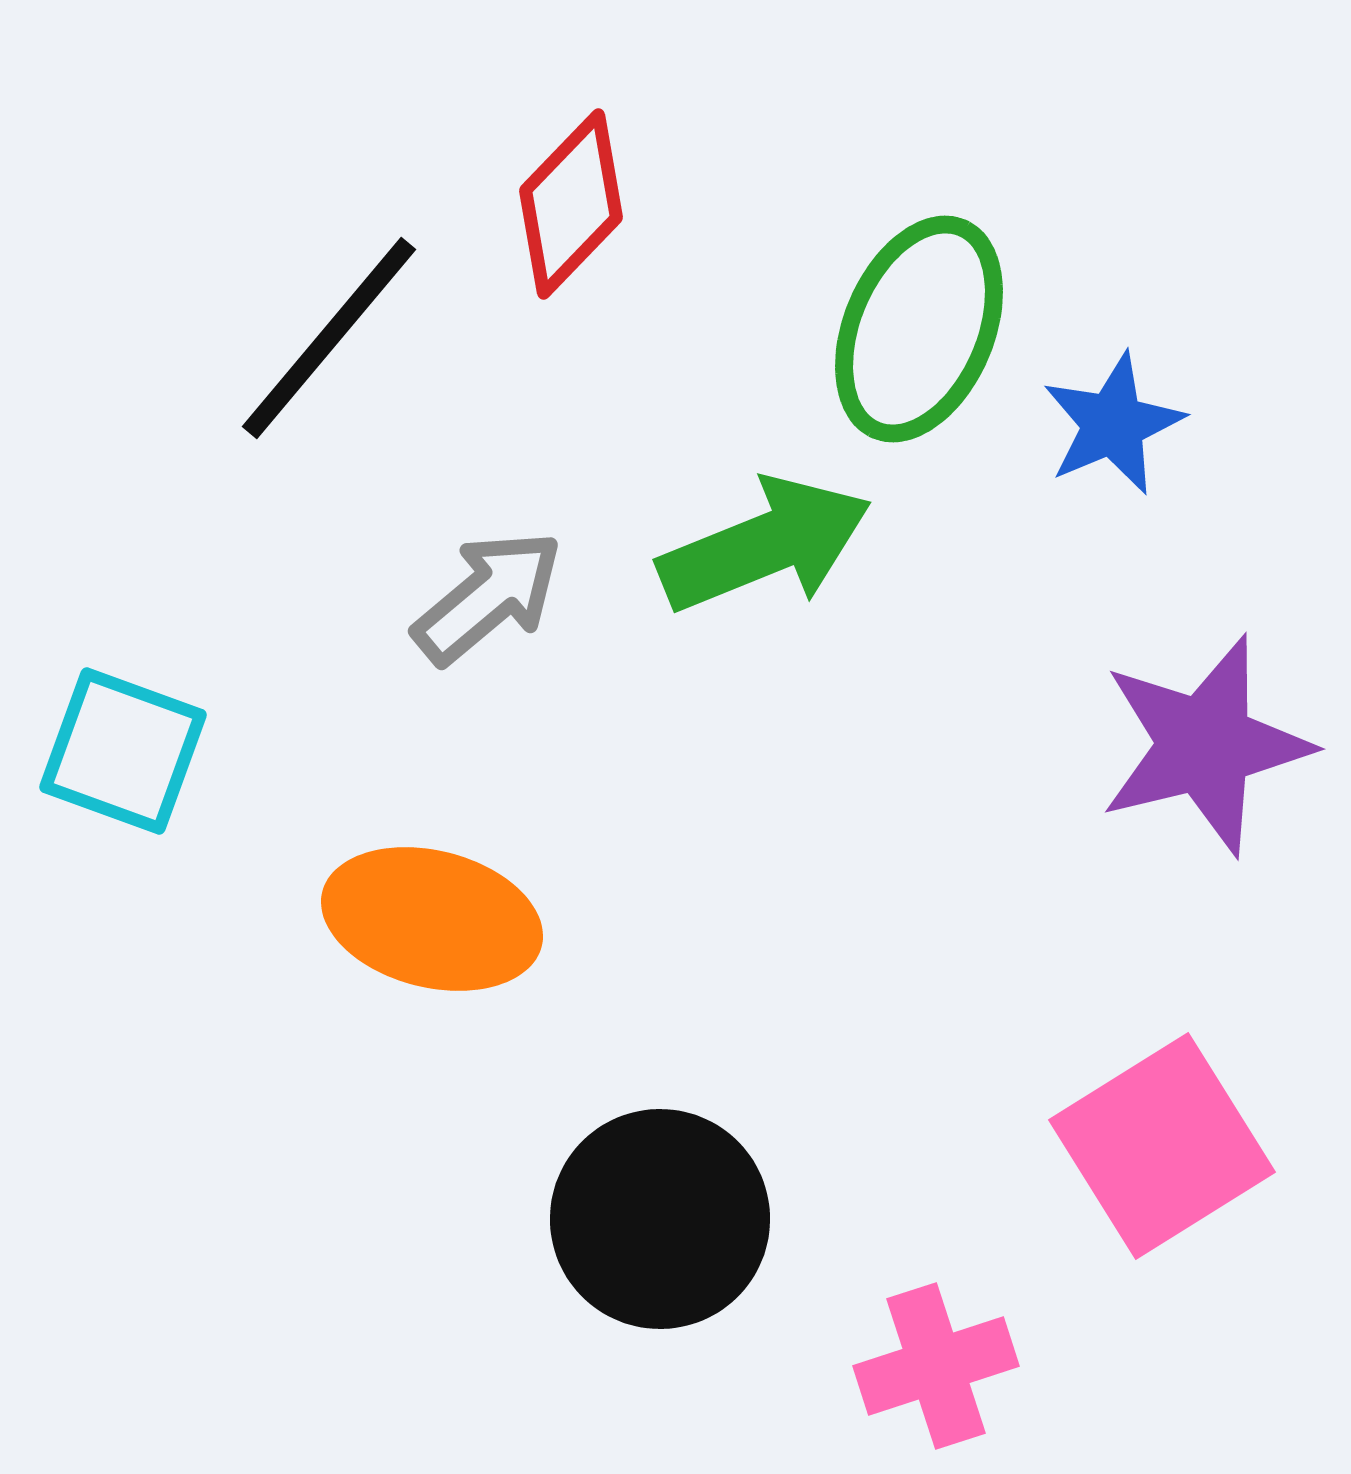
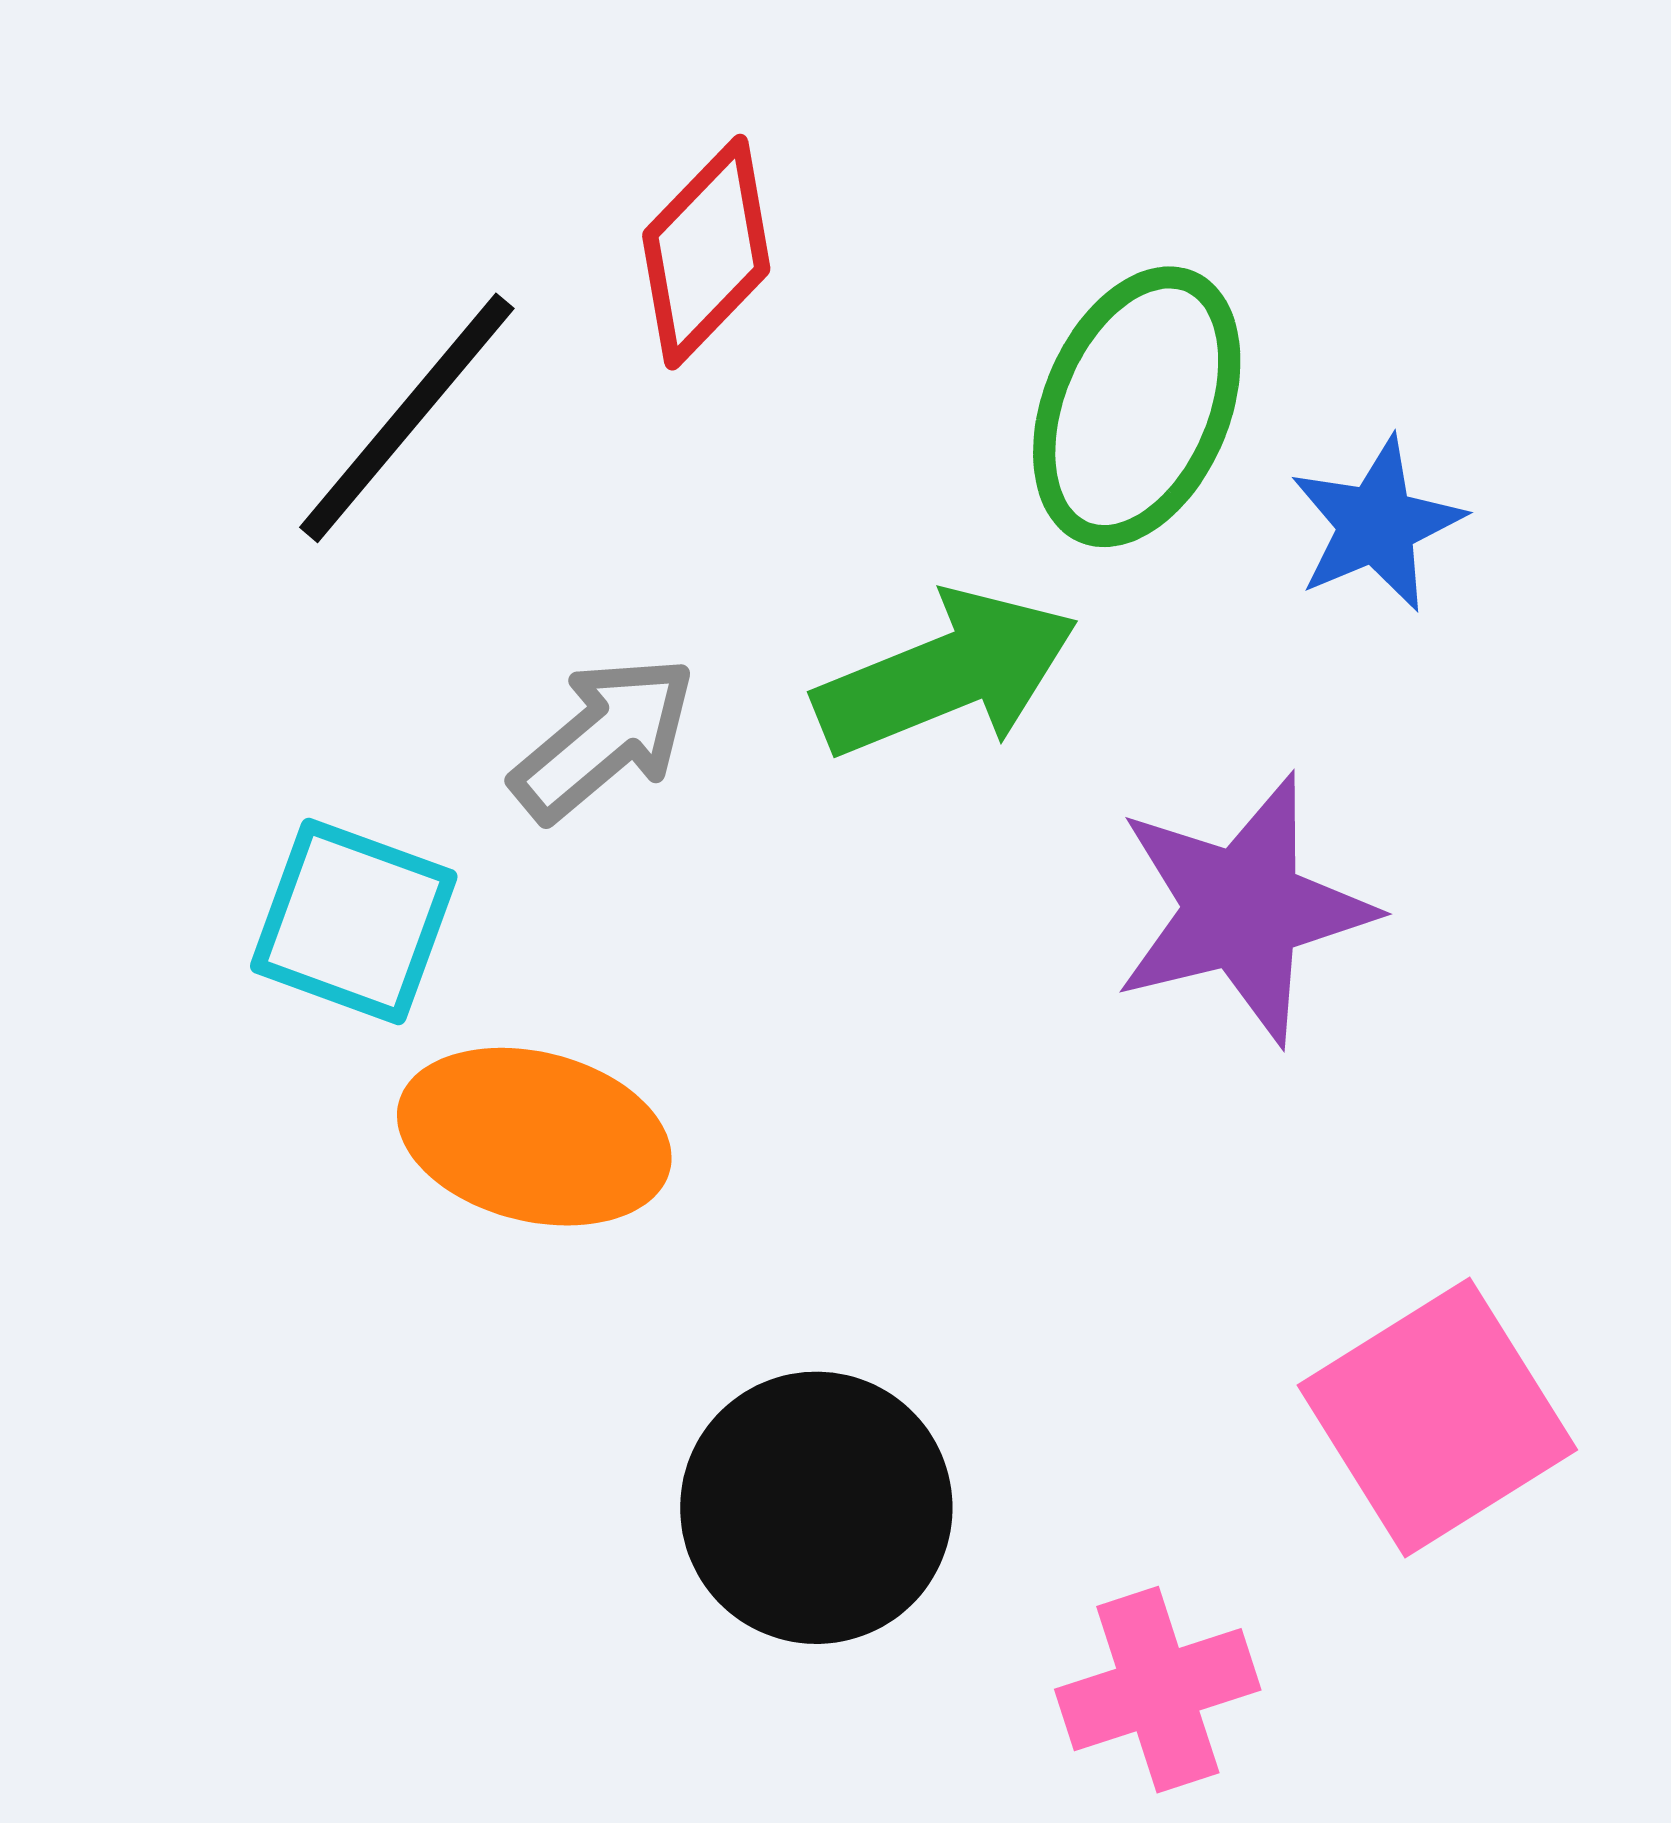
purple star: (1205, 745) -> (1243, 909), moved
cyan square: (123, 751) -> (354, 921), moved

